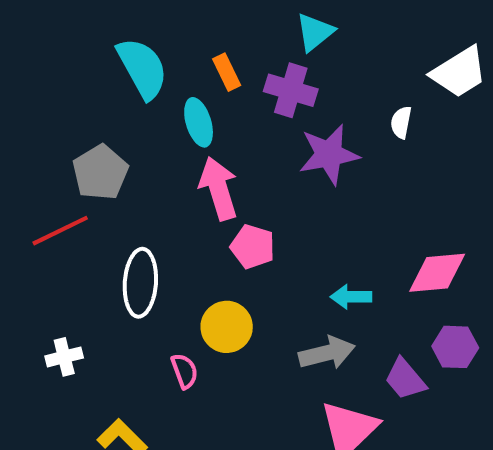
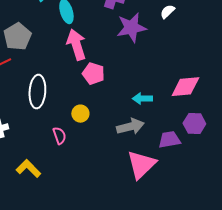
white semicircle: (401, 122) -> (167, 12), turned 35
yellow circle: (227, 327) -> (80, 114), size x0.7
purple trapezoid: (405, 379) -> (169, 140), turned 120

